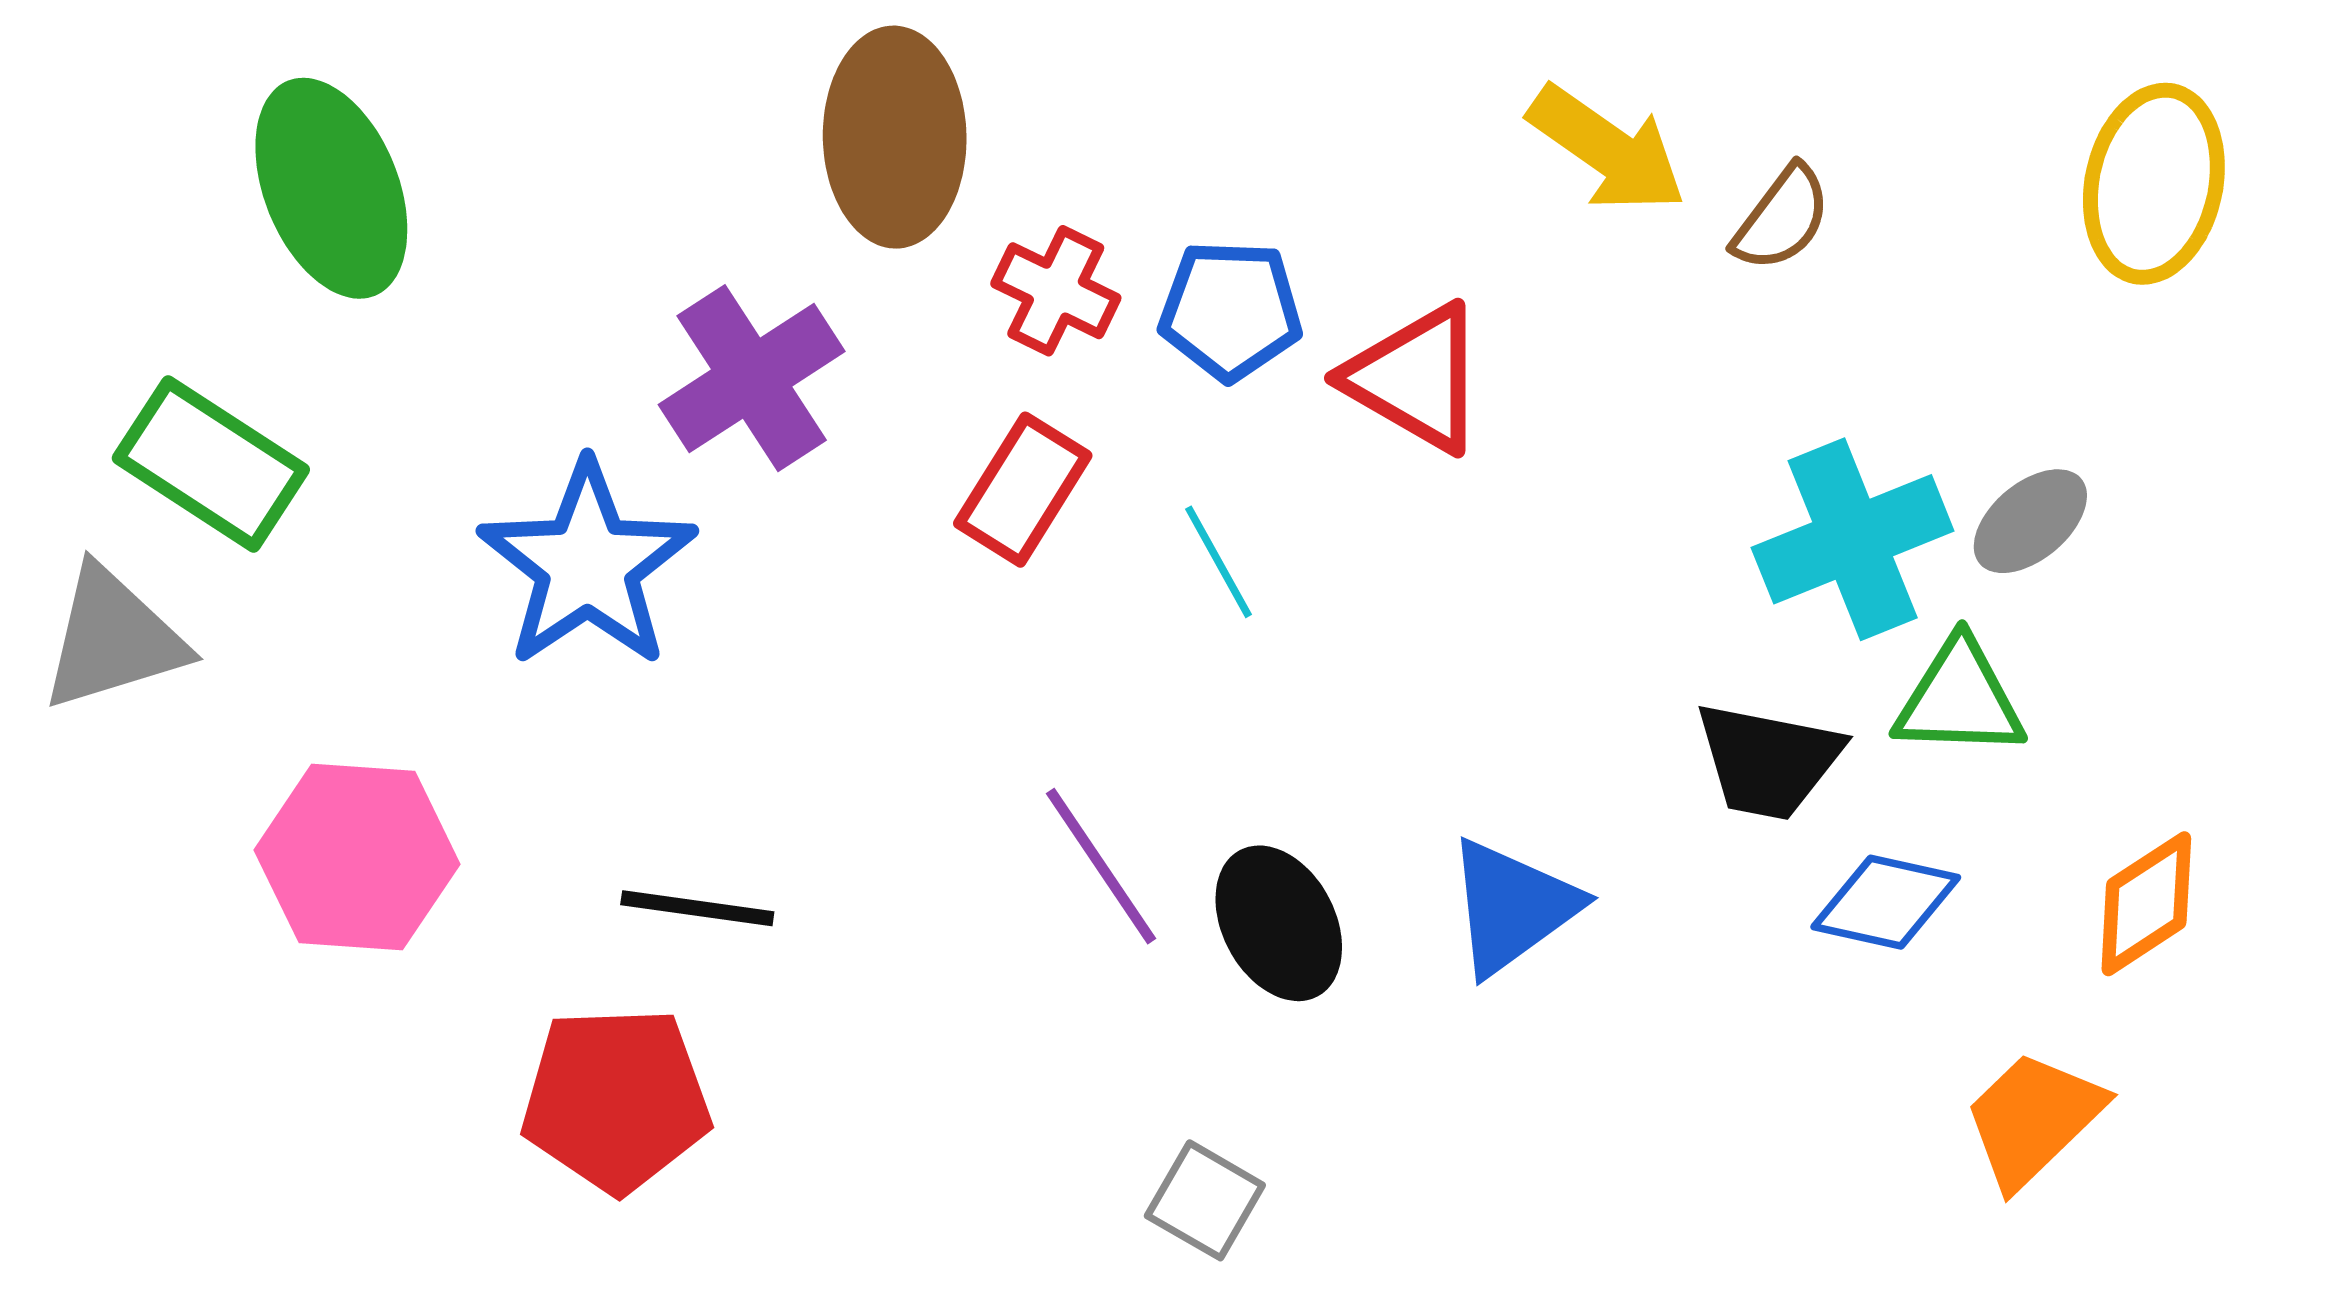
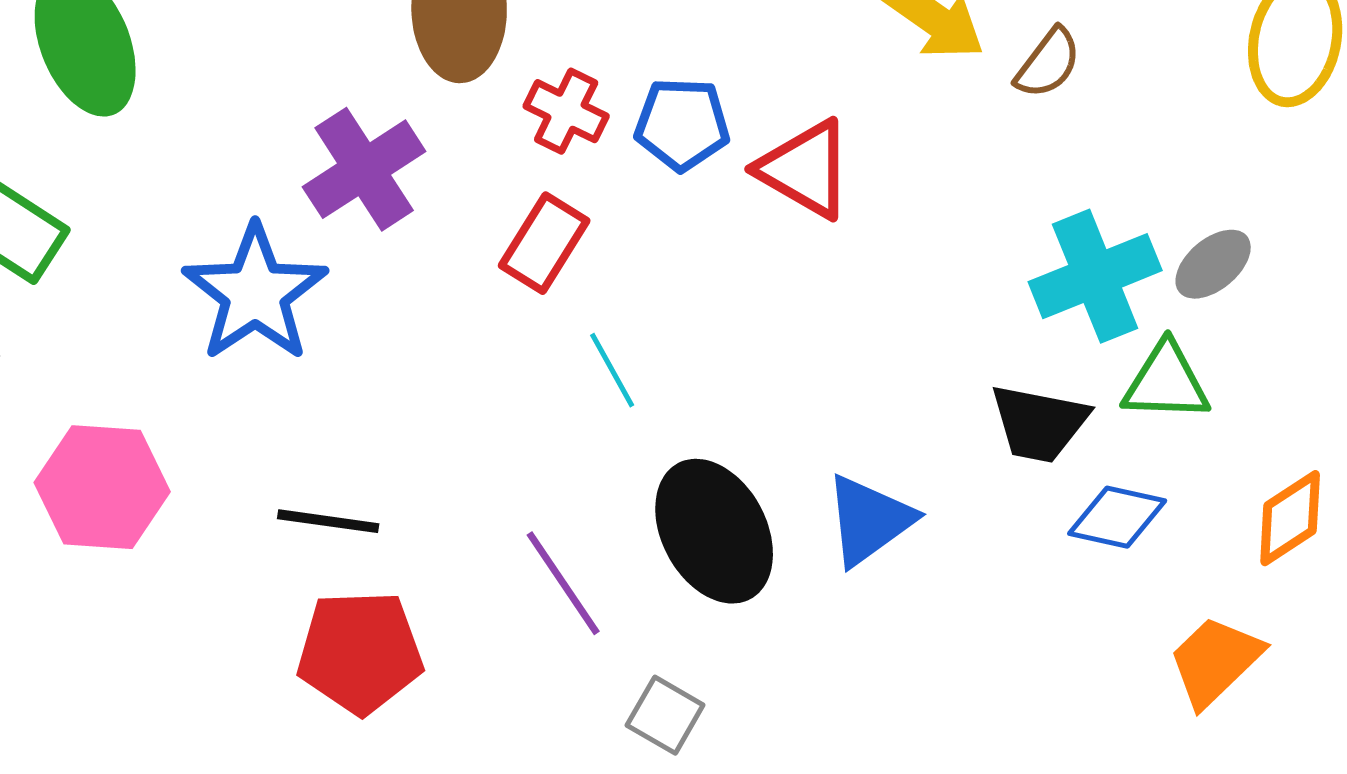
cyan line: (1219, 562) -> (612, 370), moved
purple line: (1101, 866) -> (563, 583), moved
black ellipse: (1279, 923) -> (714, 531), size x1.4
red pentagon: (616, 1100) -> (360, 652), moved

